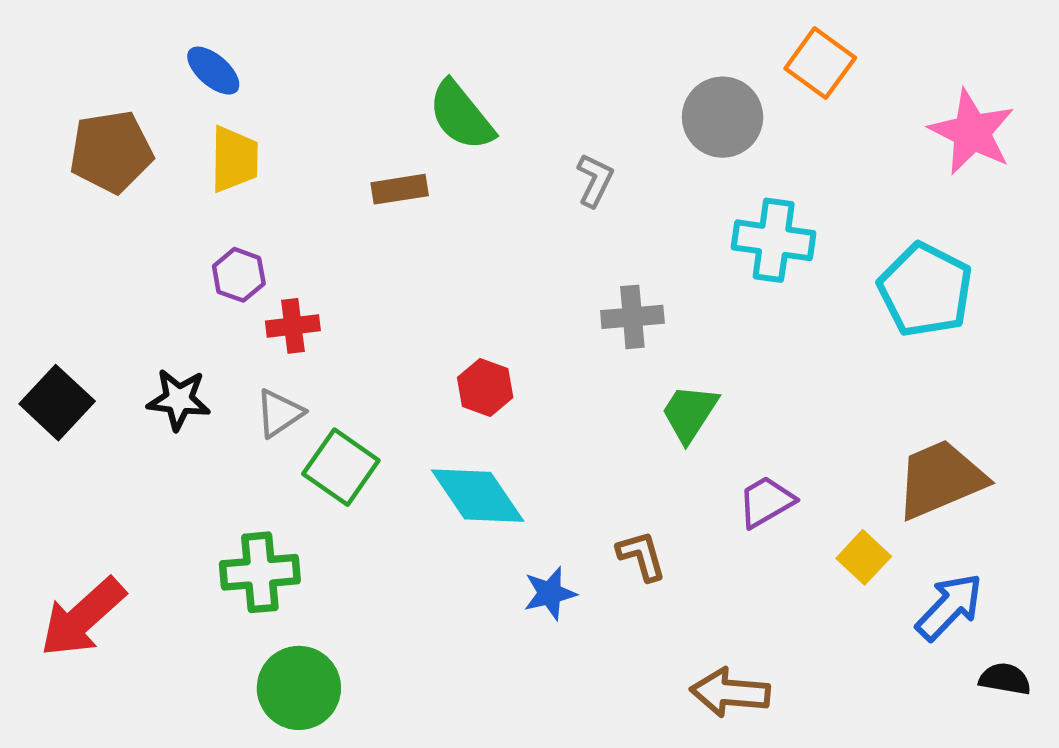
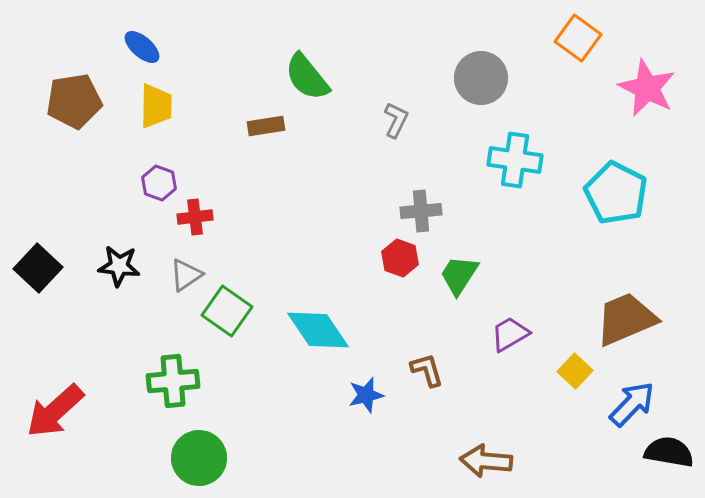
orange square: (820, 63) -> (578, 38), moved
red hexagon: (485, 388) -> (400, 258), moved
black semicircle: (1005, 679) -> (669, 452), size x1.4

